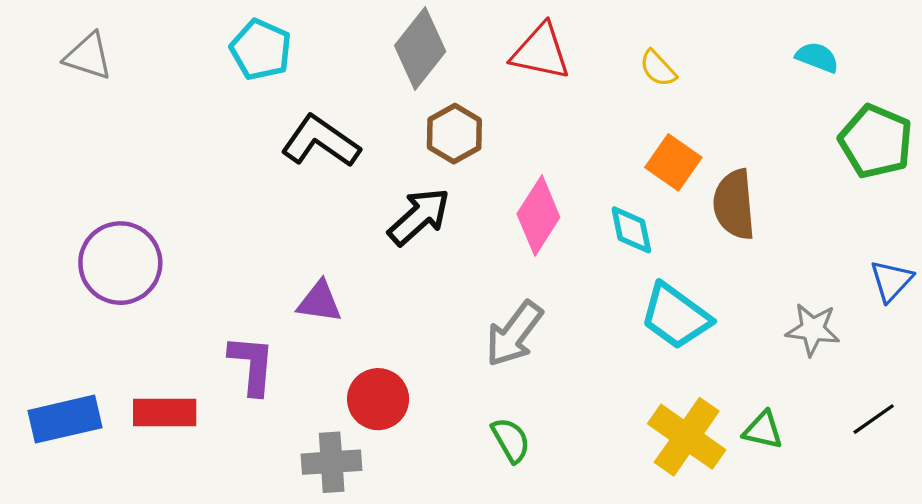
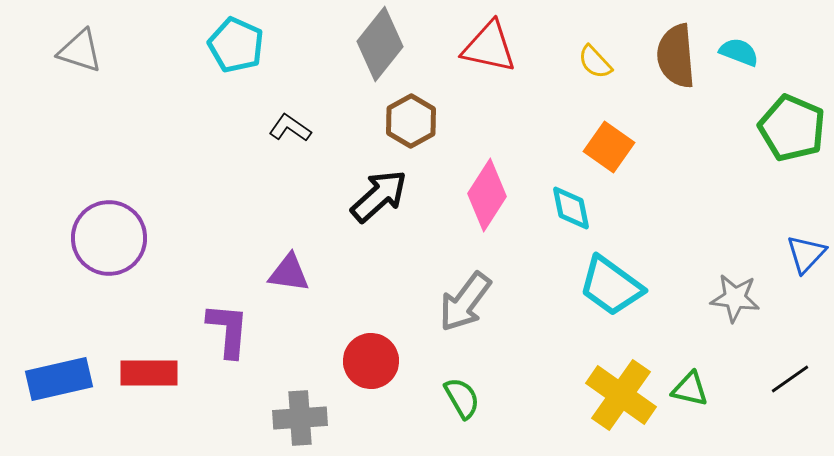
black L-shape: (321, 141) -> (290, 128), size x0.6
brown semicircle: (734, 204) -> (676, 56), moved
red circle: (378, 399) -> (371, 361), moved

